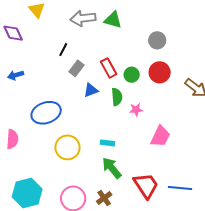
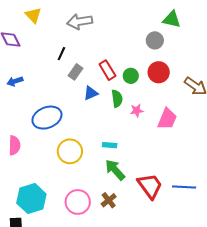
green triangle: (113, 20) -> (172, 19), moved
pink trapezoid: (160, 136) -> (167, 119), moved

